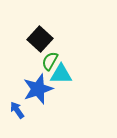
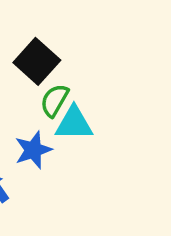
blue star: (38, 89) -> (33, 150), size x0.7

